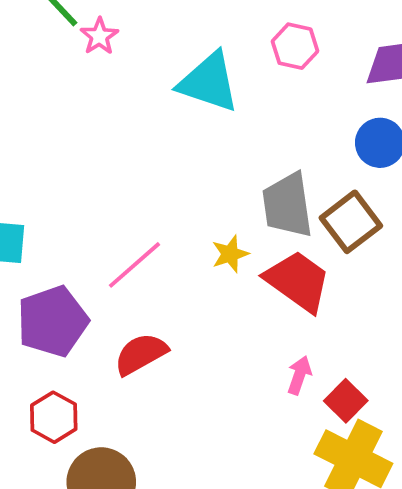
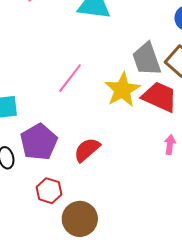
yellow star: (230, 254) -> (122, 90), size x1.8
pink line: (134, 265) -> (70, 78), moved

